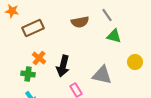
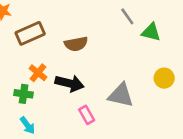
brown semicircle: (80, 22) -> (76, 44), moved
green triangle: (114, 36) -> (151, 32), moved
black arrow: (63, 66) -> (70, 83), turned -90

